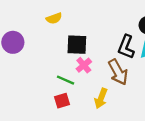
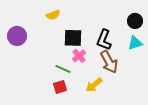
black L-shape: (126, 47) -> (104, 40), moved
yellow arrow: (101, 98) -> (94, 85), turned 30

